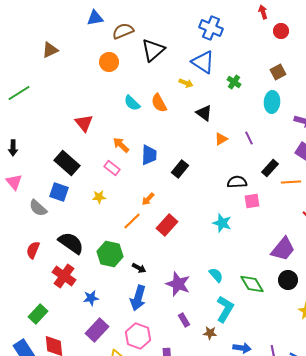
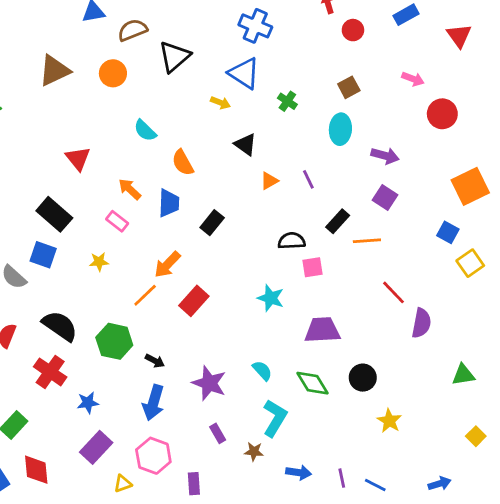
brown triangle: (50, 50) -> (54, 71), moved, size x1.4
orange semicircle: (159, 103) -> (183, 163), moved
orange arrow: (148, 199) -> (167, 265), size x1.5
purple trapezoid: (283, 249) -> (322, 330), moved, turned -132

